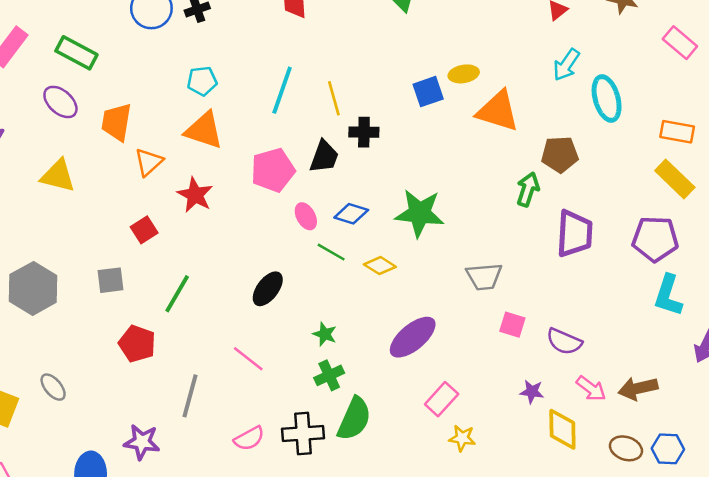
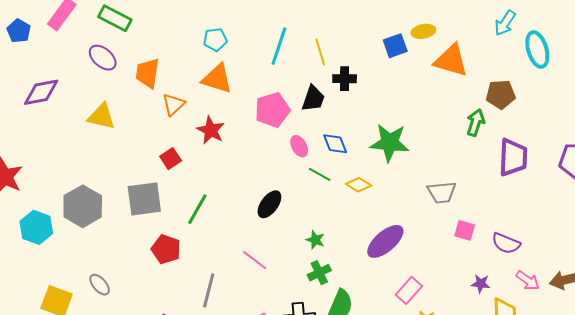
blue diamond: (351, 214) -> (335, 144), turned 52
gray square: (111, 280) -> (144, 199), size x1.6

